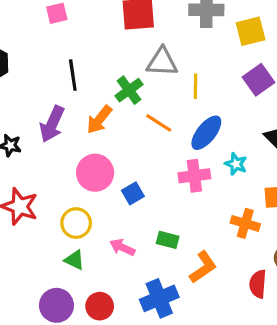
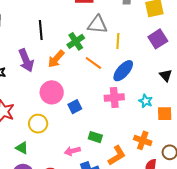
purple arrow: (52, 124) -> (26, 60), turned -50
cyan star: (236, 164) -> (146, 101), moved
orange cross: (245, 223) -> (143, 140), moved
pink arrow: (122, 247) -> (72, 151), moved, turned -42
green triangle: (74, 260) -> (22, 148), moved

